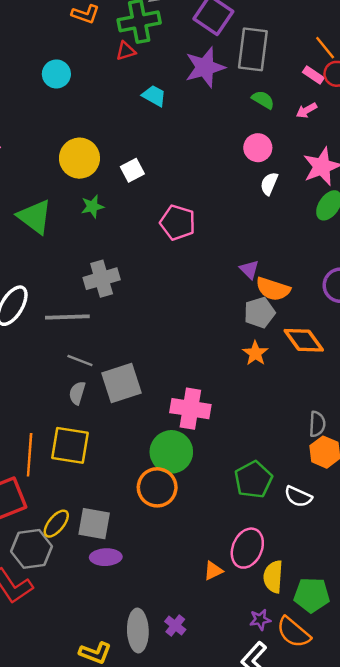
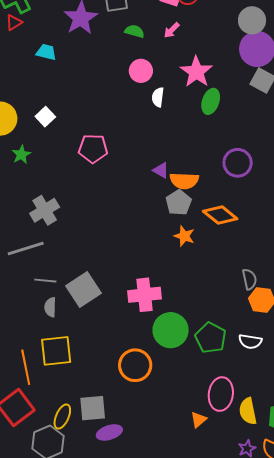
green circle: (171, 452) -> (171, 330), moved

